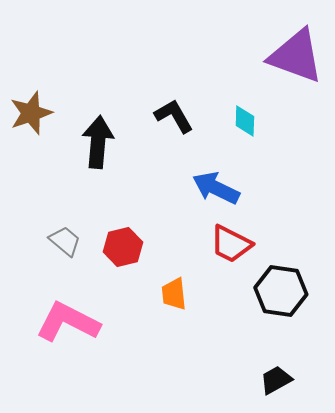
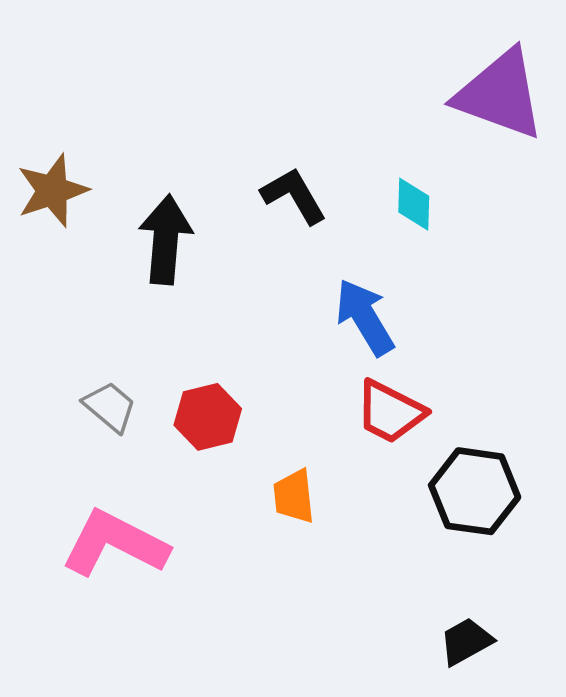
blue arrow: (216, 188) -> (365, 317), turned 33

